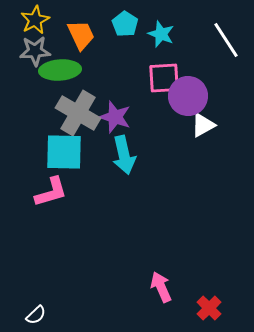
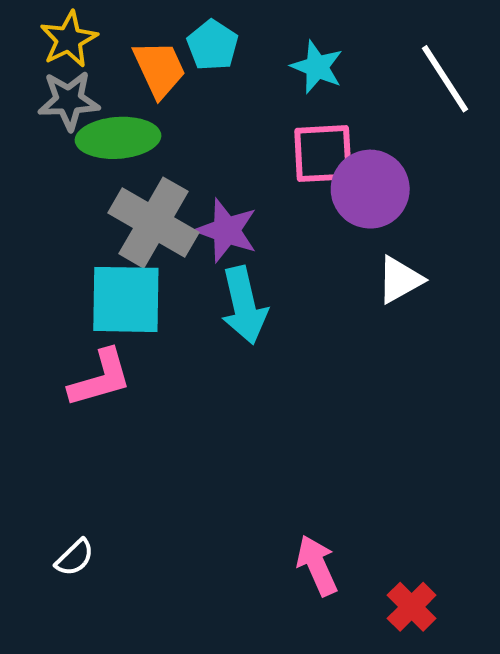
cyan pentagon: (125, 24) -> (213, 45), moved
white triangle: (203, 125) -> (400, 280), moved
white semicircle: (36, 315) -> (75, 558), moved

